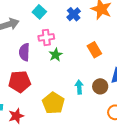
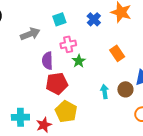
cyan square: (39, 12) -> (59, 19), turned 32
red pentagon: (20, 82) -> (57, 84), moved
yellow pentagon: (53, 103) -> (66, 111), moved

